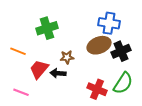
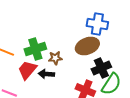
green cross: (47, 28) -> (35, 49), moved
black cross: (121, 51) -> (101, 68), moved

